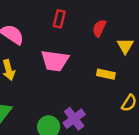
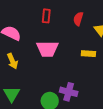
purple cross: (74, 119) -> (69, 92), turned -30

